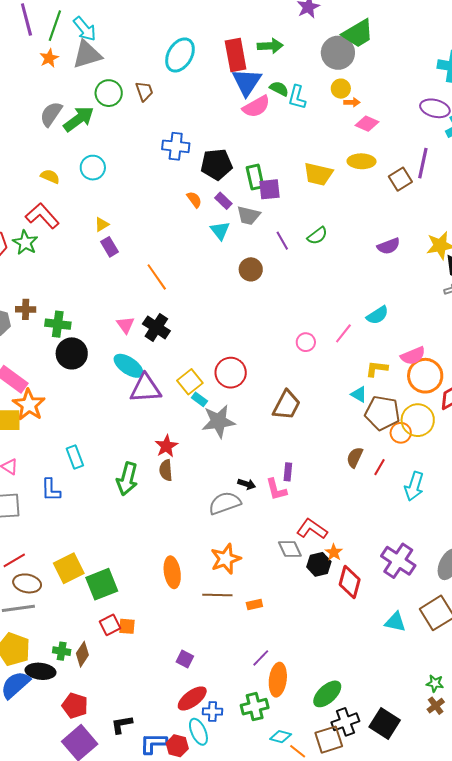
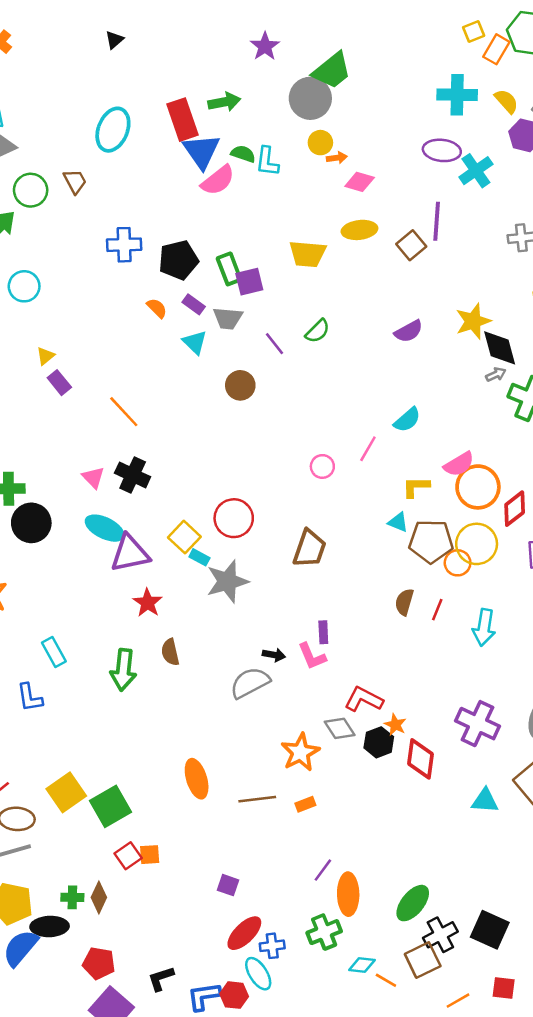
red star: (166, 446) -> (148, 603), moved
orange star: (226, 559) -> (300, 752), moved

